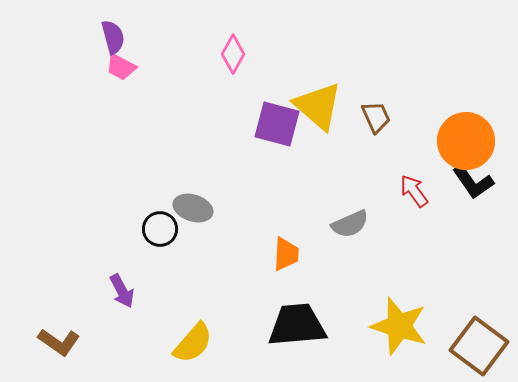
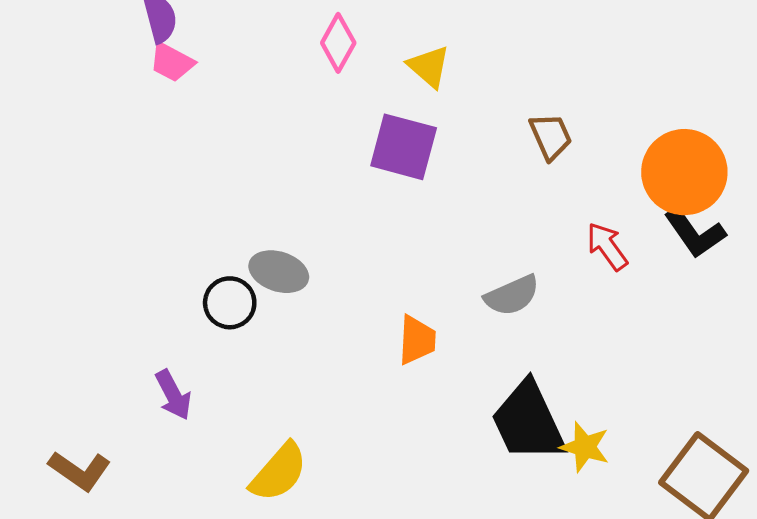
yellow triangle: (318, 106) -> (429, 67), moved, size x0.6
black trapezoid: (297, 325) -> (528, 422), moved, turned -110
yellow star: (399, 326) -> (585, 447), size x0.6

